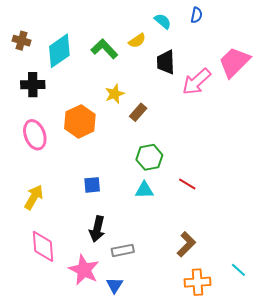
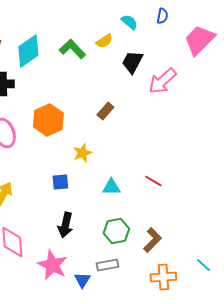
black trapezoid: (166, 62) -> (132, 62), turned 30
pink trapezoid: (234, 62) -> (199, 40), moved
yellow star: (115, 94) -> (82, 153), moved
green hexagon: (149, 157) -> (116, 231), moved
gray rectangle: (123, 250) -> (107, 265), moved

